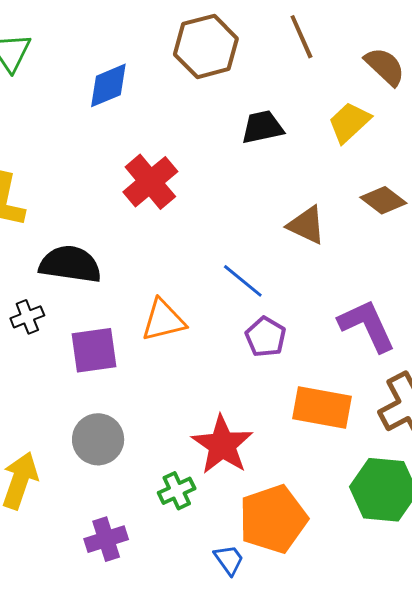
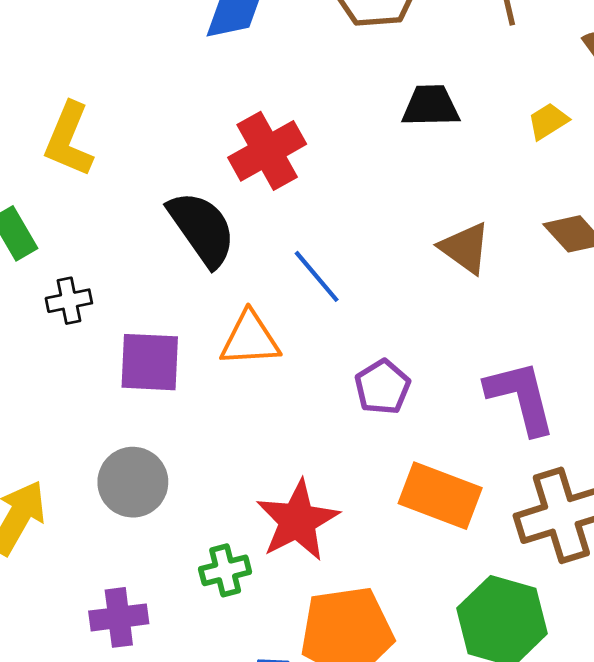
yellow trapezoid: (349, 122) -> (548, 121), size x0.7
black semicircle: (70, 264) -> (202, 229), moved, turned 36
blue line: (243, 281) -> (317, 276), moved

